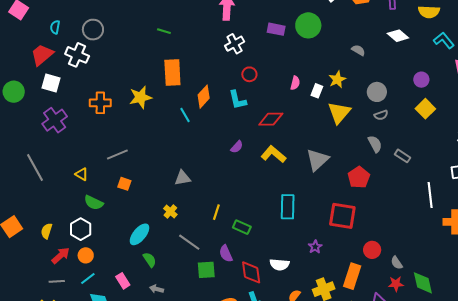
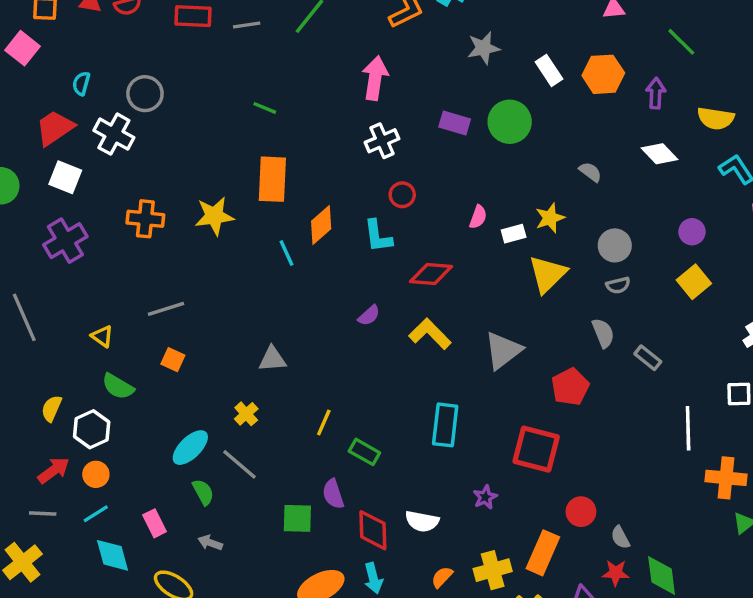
white rectangle: (317, 91) -> (514, 234), turned 48
yellow semicircle: (47, 231) -> (52, 408), moved
gray line: (189, 242) -> (239, 464), moved

